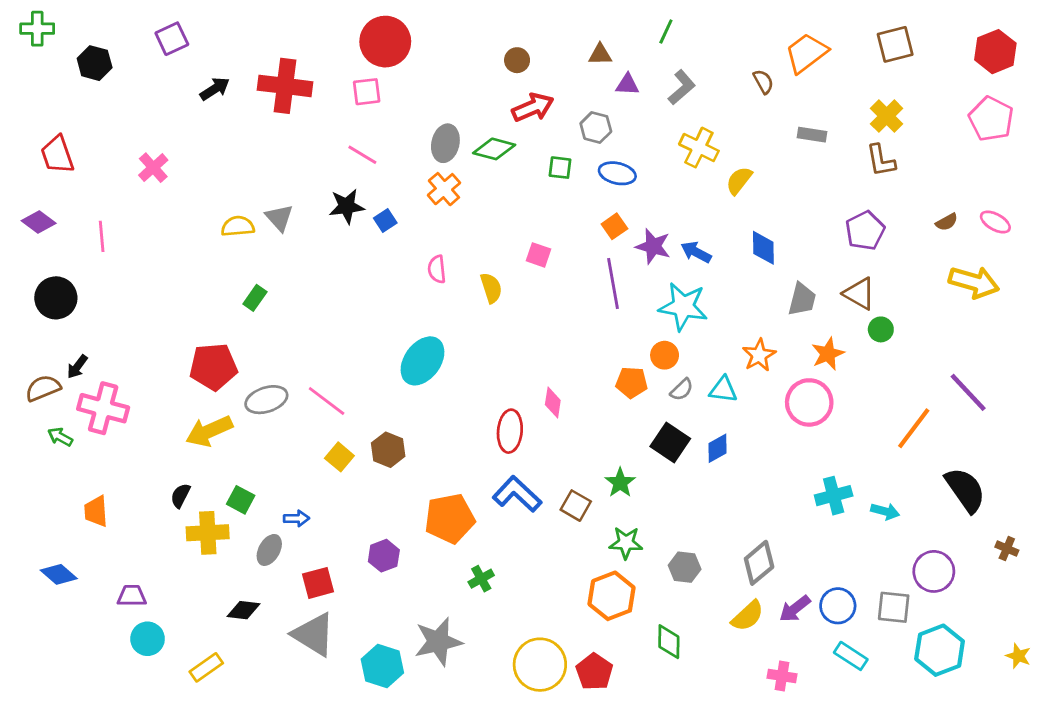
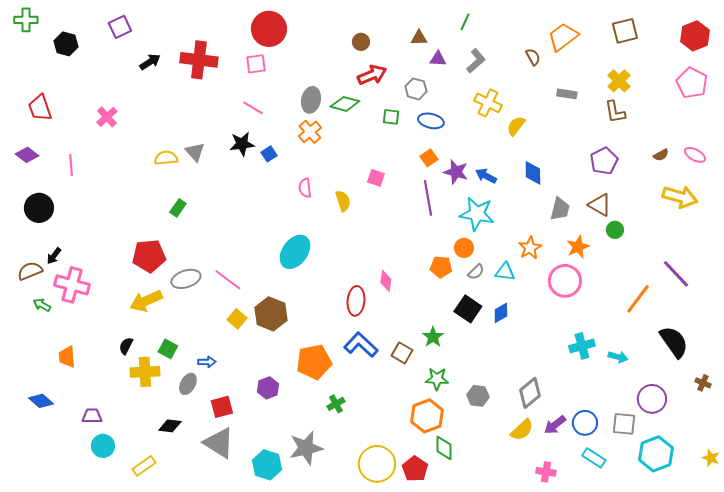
brown hexagon: (388, 450) -> (271, 314), size x1.4
green diamond: (669, 642) -> (444, 448), moved

